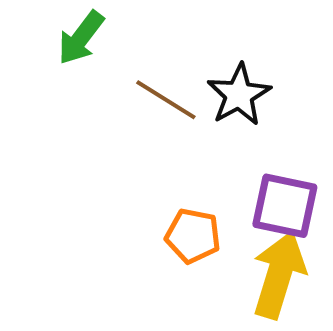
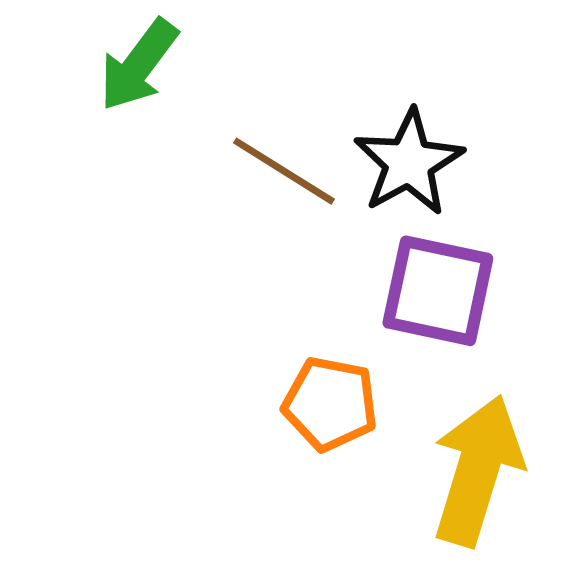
purple square: (285, 206) -> (438, 291), moved

